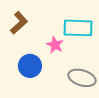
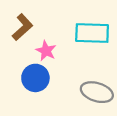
pink star: (55, 45) -> (46, 51), moved

